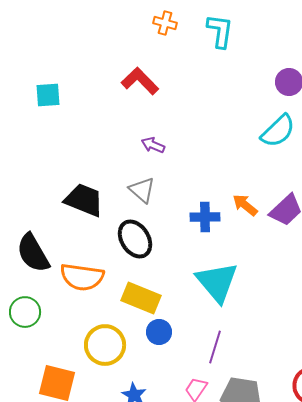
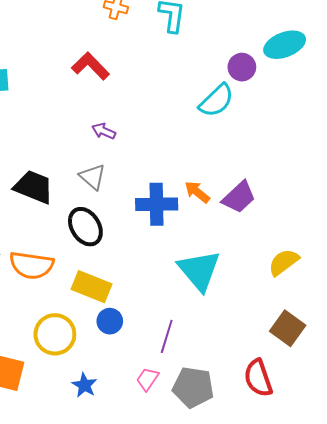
cyan semicircle: (278, 131) -> (216, 101), moved
blue cross: (205, 217) -> (157, 204), size x1.4
cyan triangle: (217, 282) -> (199, 270), moved

